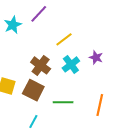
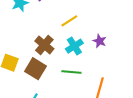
green line: (63, 102) -> (71, 72), moved

